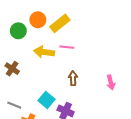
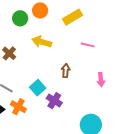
yellow rectangle: (60, 23) -> (73, 17), moved
pink line: (67, 47) -> (88, 45), moved

